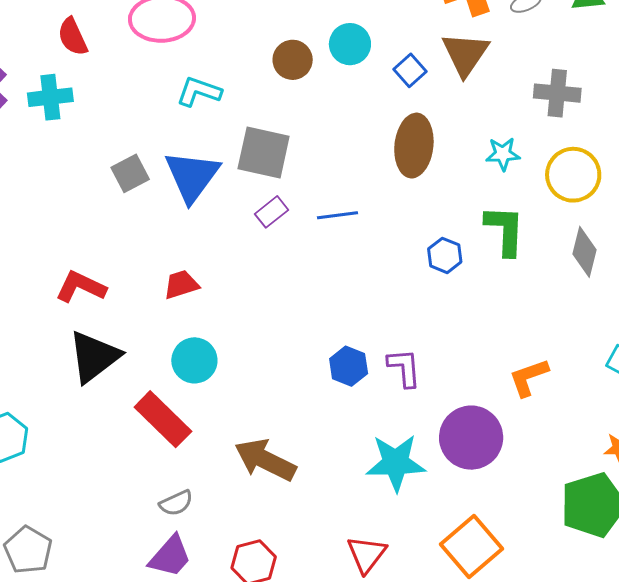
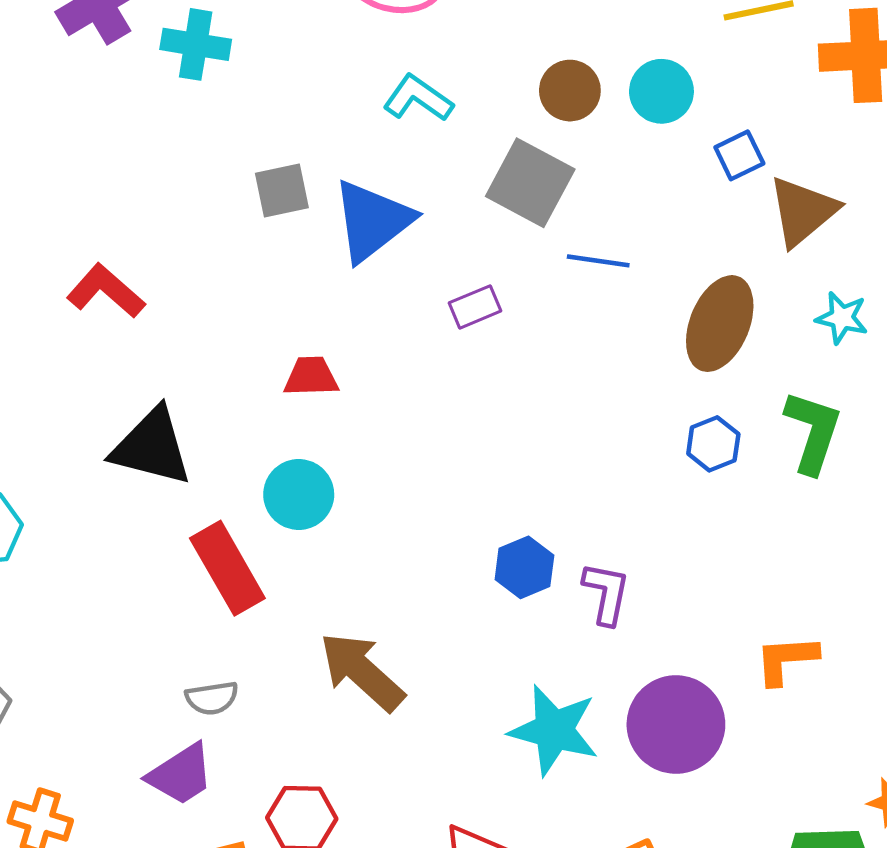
brown triangle: (465, 54) -> (803, 211), moved
brown ellipse: (414, 146) -> (720, 324), moved
gray square: (264, 152) -> (530, 183), moved
blue line: (338, 215) -> (598, 261), moved
red L-shape: (81, 287) -> (106, 291), moved
black triangle: (94, 357) -> (152, 447), turned 36

